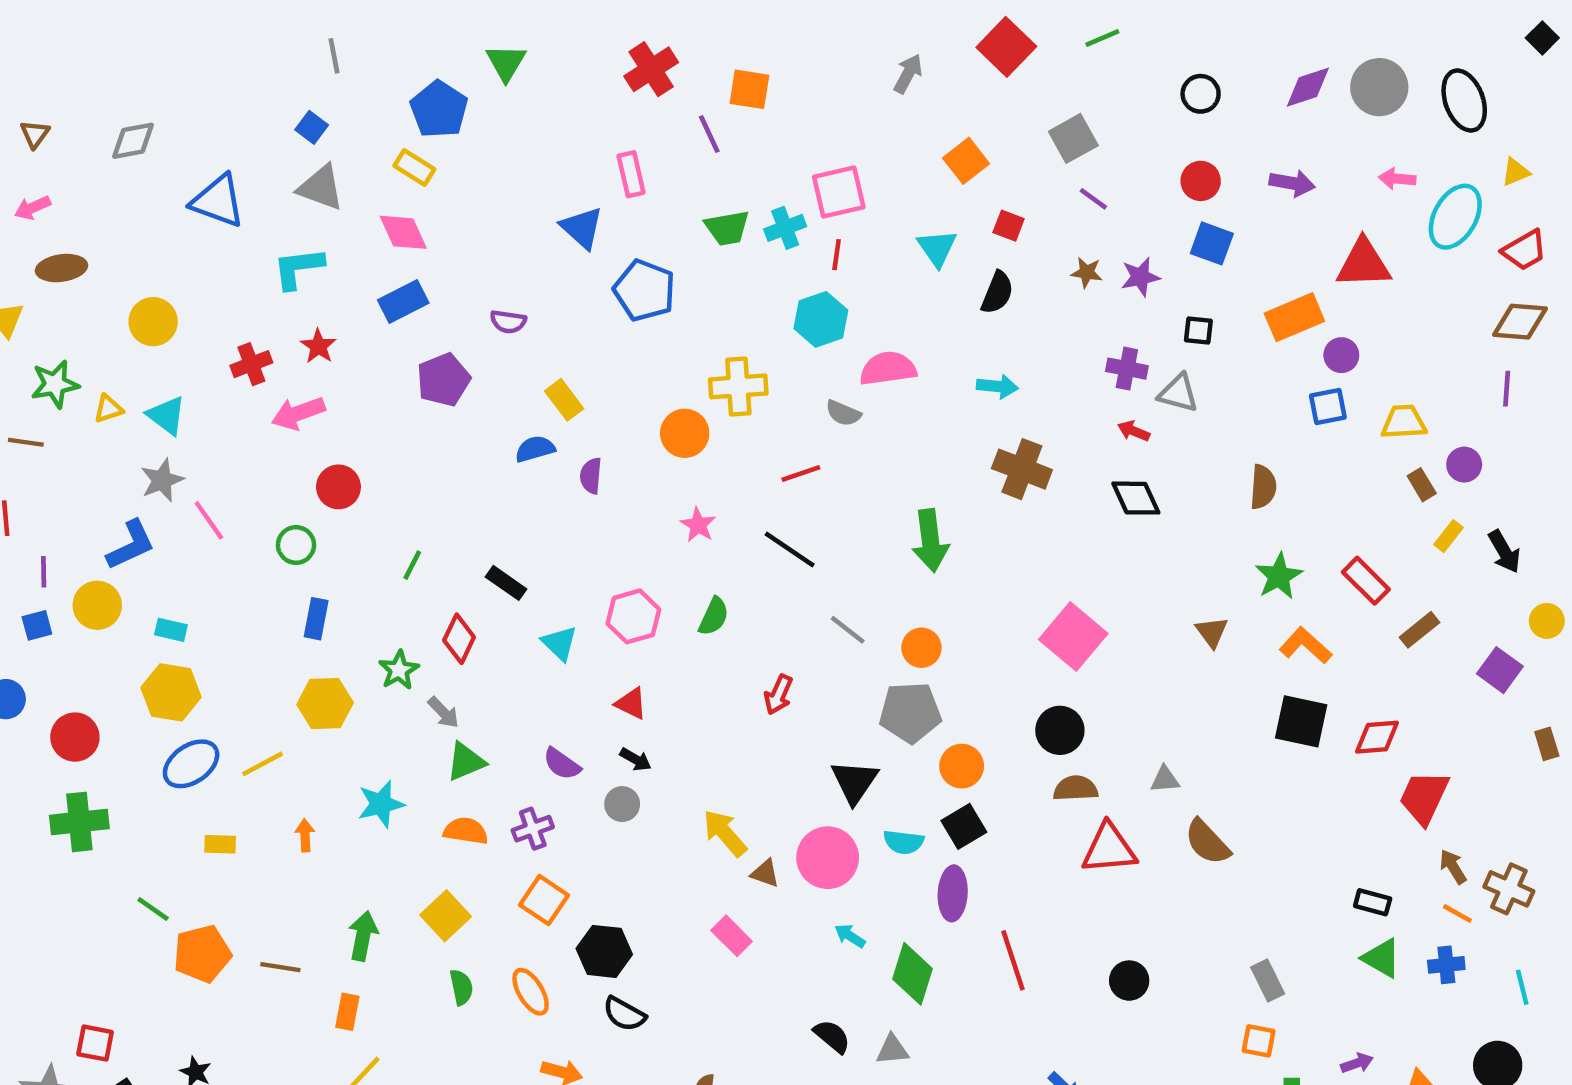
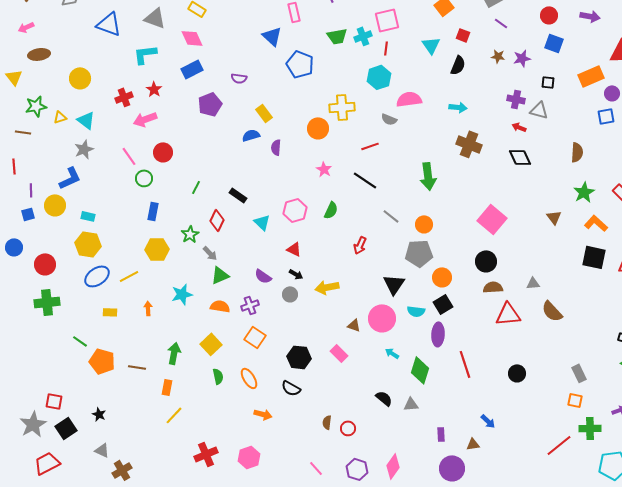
pink line: (209, 520) -> (129, 156), moved
yellow arrow: (725, 833) -> (327, 287), moved, turned -60
black hexagon: (604, 951) -> (299, 357), moved
orange pentagon: (202, 954) -> (102, 361), turned 30

